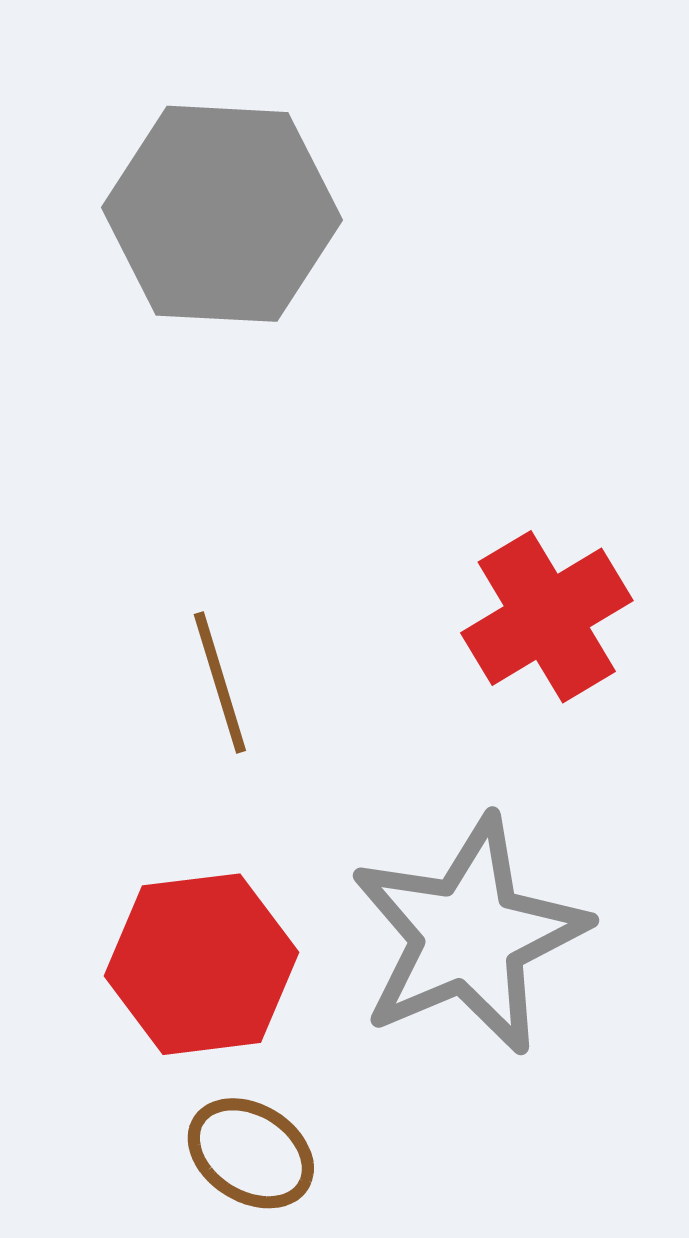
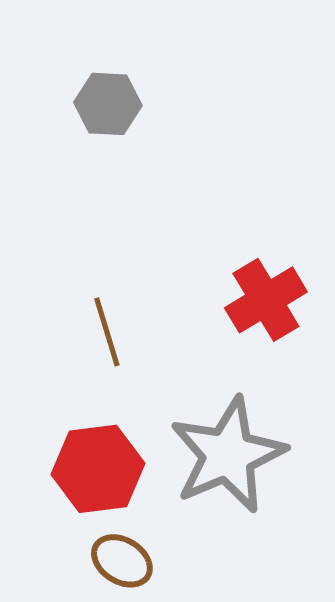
gray hexagon: (222, 214) -> (108, 104), size x0.6

